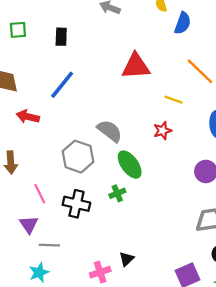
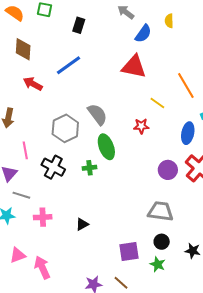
blue semicircle: (183, 23) -> (143, 34), moved
pink cross: (100, 272) -> (43, 217), moved

